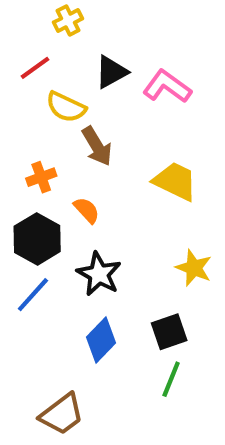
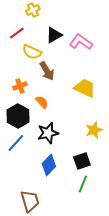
yellow star: (194, 268) -> (94, 130), turned 30
black star: (99, 274) -> (48, 133), turned 30
brown trapezoid: (62, 414) -> (30, 201), turned -70

